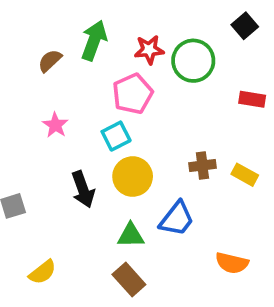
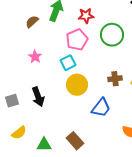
green circle: (193, 61) -> (112, 35), moved
black arrow: (83, 189) -> (38, 97), moved
green triangle: (131, 235) -> (44, 145), moved
yellow semicircle: (42, 272) -> (19, 133), moved

